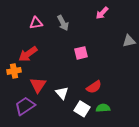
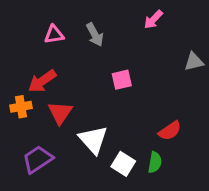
red triangle: (38, 85) -> (60, 113), moved
red semicircle: (94, 87) -> (170, 131), moved
white triangle: (62, 93) -> (93, 140), size x1.5
green semicircle: (103, 108) -> (155, 162), turned 104

